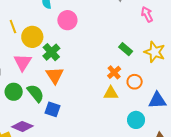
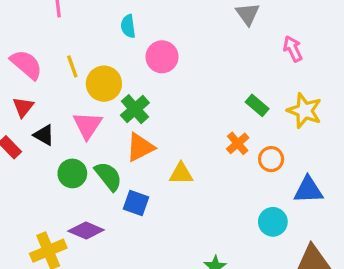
orange triangle: (55, 75) -> (140, 147), turned 36
yellow triangle: (111, 93) -> (181, 174), moved

